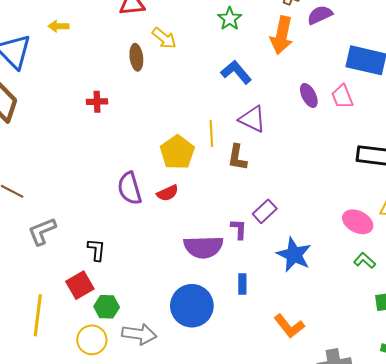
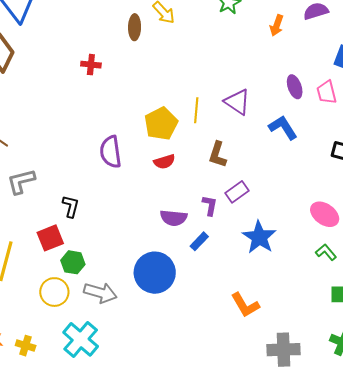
orange arrow: (282, 35) -> (277, 25), size x0.6
blue L-shape: (236, 72) -> (283, 128), moved
brown L-shape: (237, 157) -> (218, 155), moved
red semicircle: (168, 193) -> (164, 162), moved
purple semicircle: (203, 247) -> (174, 218), size x0.7
blue rectangle: (242, 284) -> (199, 241), moved, turned 36

